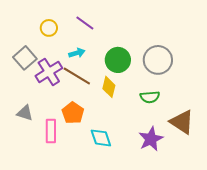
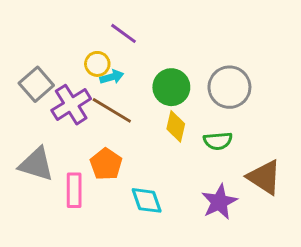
yellow circle: (49, 28) -> (97, 64), moved
yellow diamond: (109, 87) -> (176, 126), moved
gray triangle: (25, 113) -> (36, 164), size x1.5

